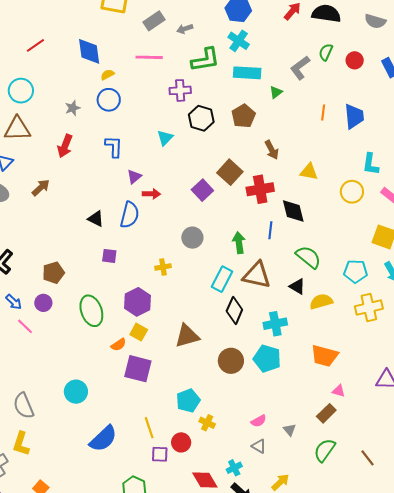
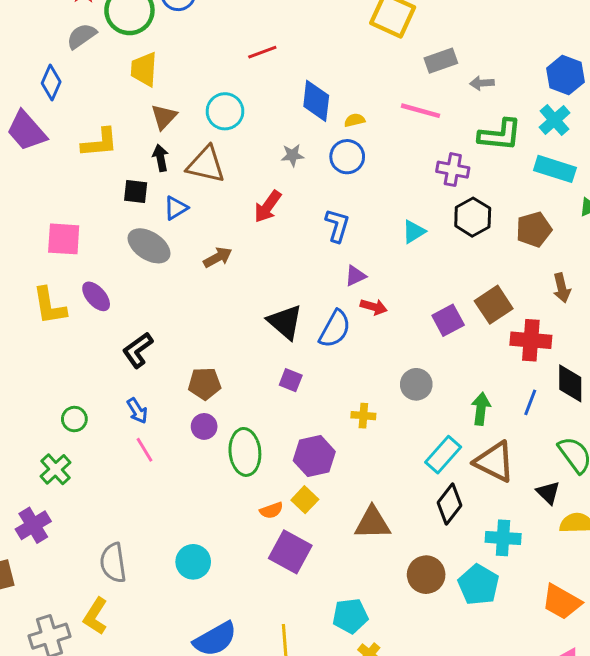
blue diamond: (89, 51) -> (316, 101), moved
black triangle: (96, 219) -> (285, 322), size x1.5
purple circle: (43, 303) -> (204, 426), moved

